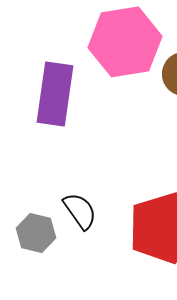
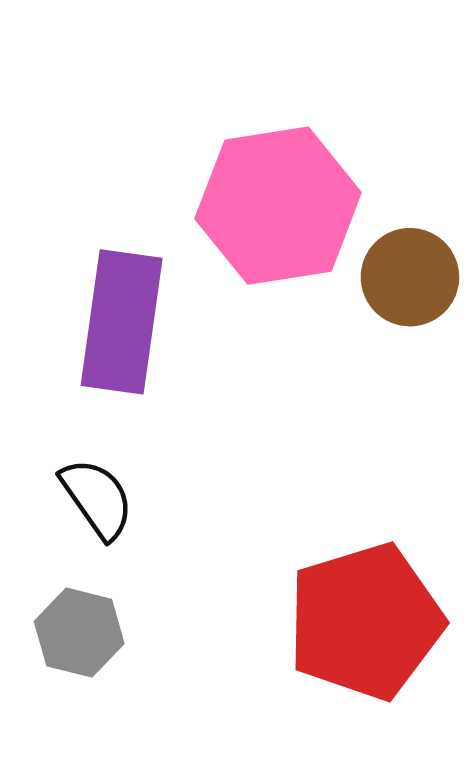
black semicircle: (80, 211) -> (97, 498), moved

